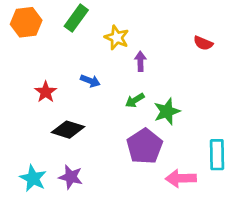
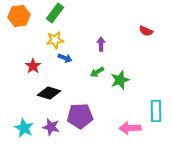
yellow star: (117, 38) -> (55, 40), moved, turned -30
purple pentagon: (145, 146) -> (80, 116), moved, turned 30

